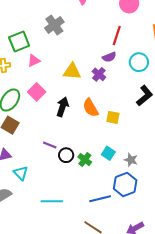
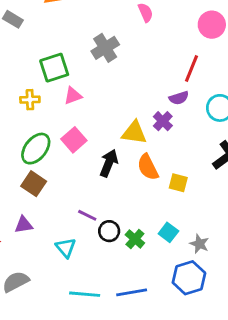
yellow triangle: (72, 71) -> (134, 133), moved
cyan triangle: (21, 173) -> (66, 248), moved
blue line: (100, 199) -> (132, 292), moved

